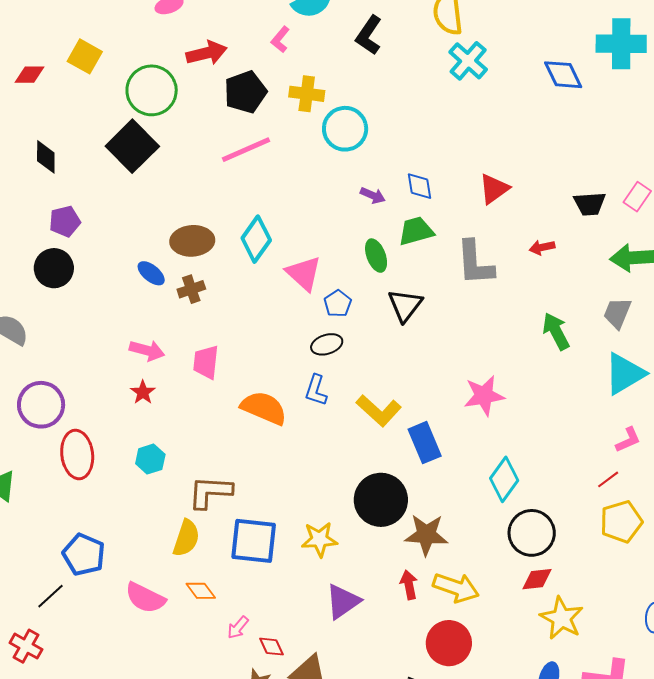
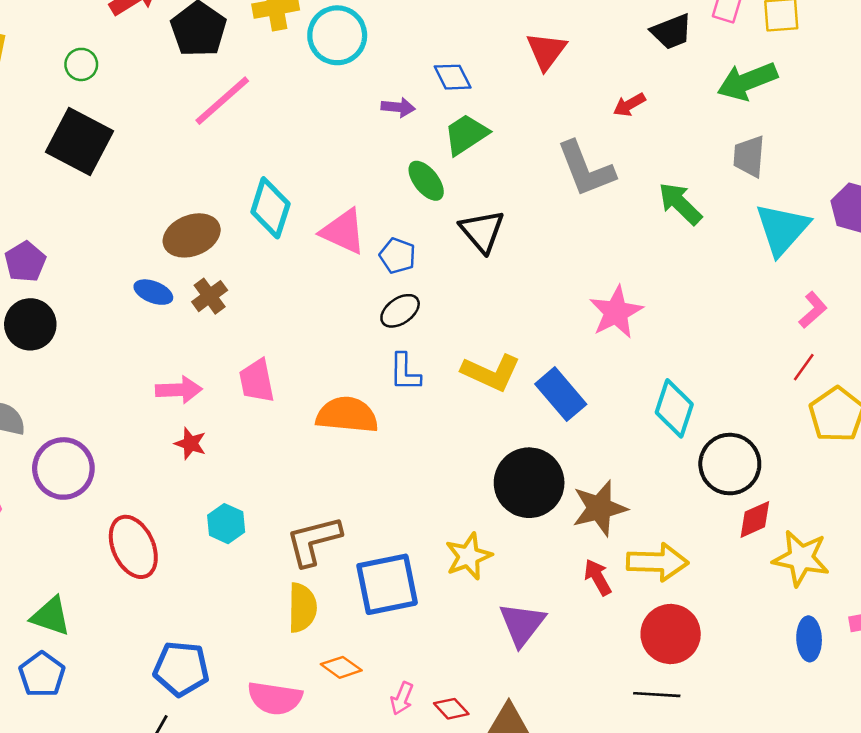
green circle: (152, 90) -> (81, 64), size x0.5
gray L-shape: (475, 263) -> (586, 169), moved
purple circle: (41, 405) -> (63, 468), moved

